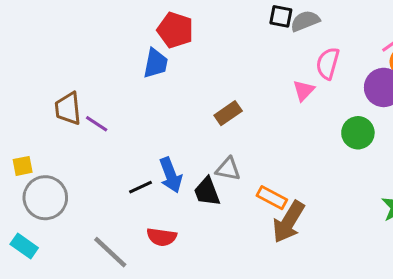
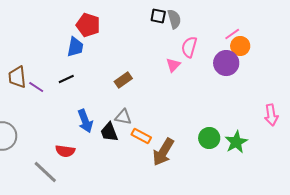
gray semicircle: (305, 21) -> (174, 19), turned 96
green circle: (358, 133) -> (209, 138), moved
black line: (140, 187) -> (66, 79), moved
orange rectangle: (272, 198) -> (141, 136), moved
red semicircle: (162, 237) -> (65, 151), moved

